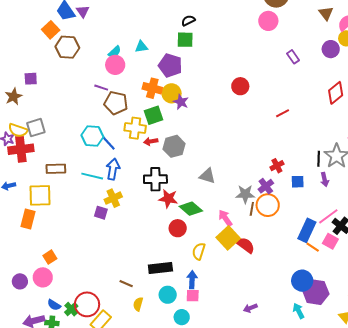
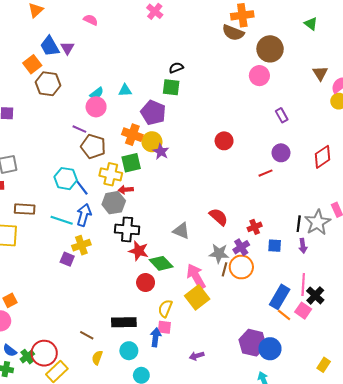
purple circle: (331, 49) -> (281, 153), moved
gray hexagon: (174, 146) -> (114, 203), moved
pink line: (328, 216) -> (303, 284), turned -55
pink arrow: (225, 218) -> (196, 276), size x1.4
red semicircle: (245, 245) -> (219, 217), moved
purple hexagon: (316, 292) -> (253, 343), moved
pink square: (193, 296) -> (164, 327), moved
purple arrow: (250, 308) -> (197, 356), moved

